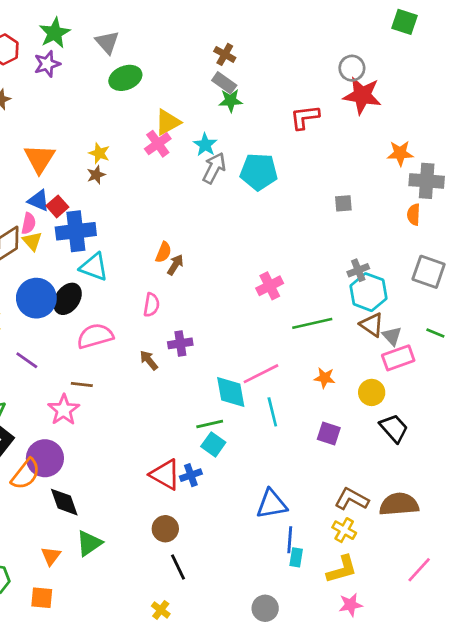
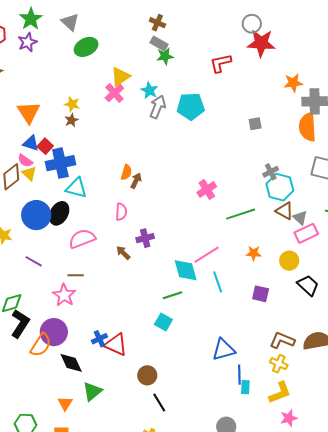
orange semicircle: (414, 215) -> (307, 127), size x1.8
pink semicircle: (29, 223) -> (25, 161), turned 119
cyan square: (213, 444) -> (163, 322), moved
red triangle: (165, 475) -> (116, 345), moved
blue cross: (191, 475) -> (99, 339), moved

